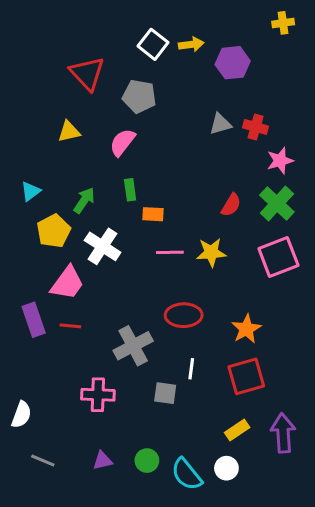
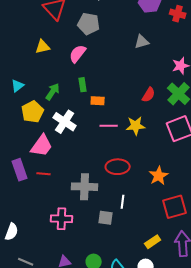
red cross: (256, 127) -> (178, 14), moved
gray cross: (133, 346) -> (85, 187), turned 30
red square: (246, 376) -> (175, 207), moved

